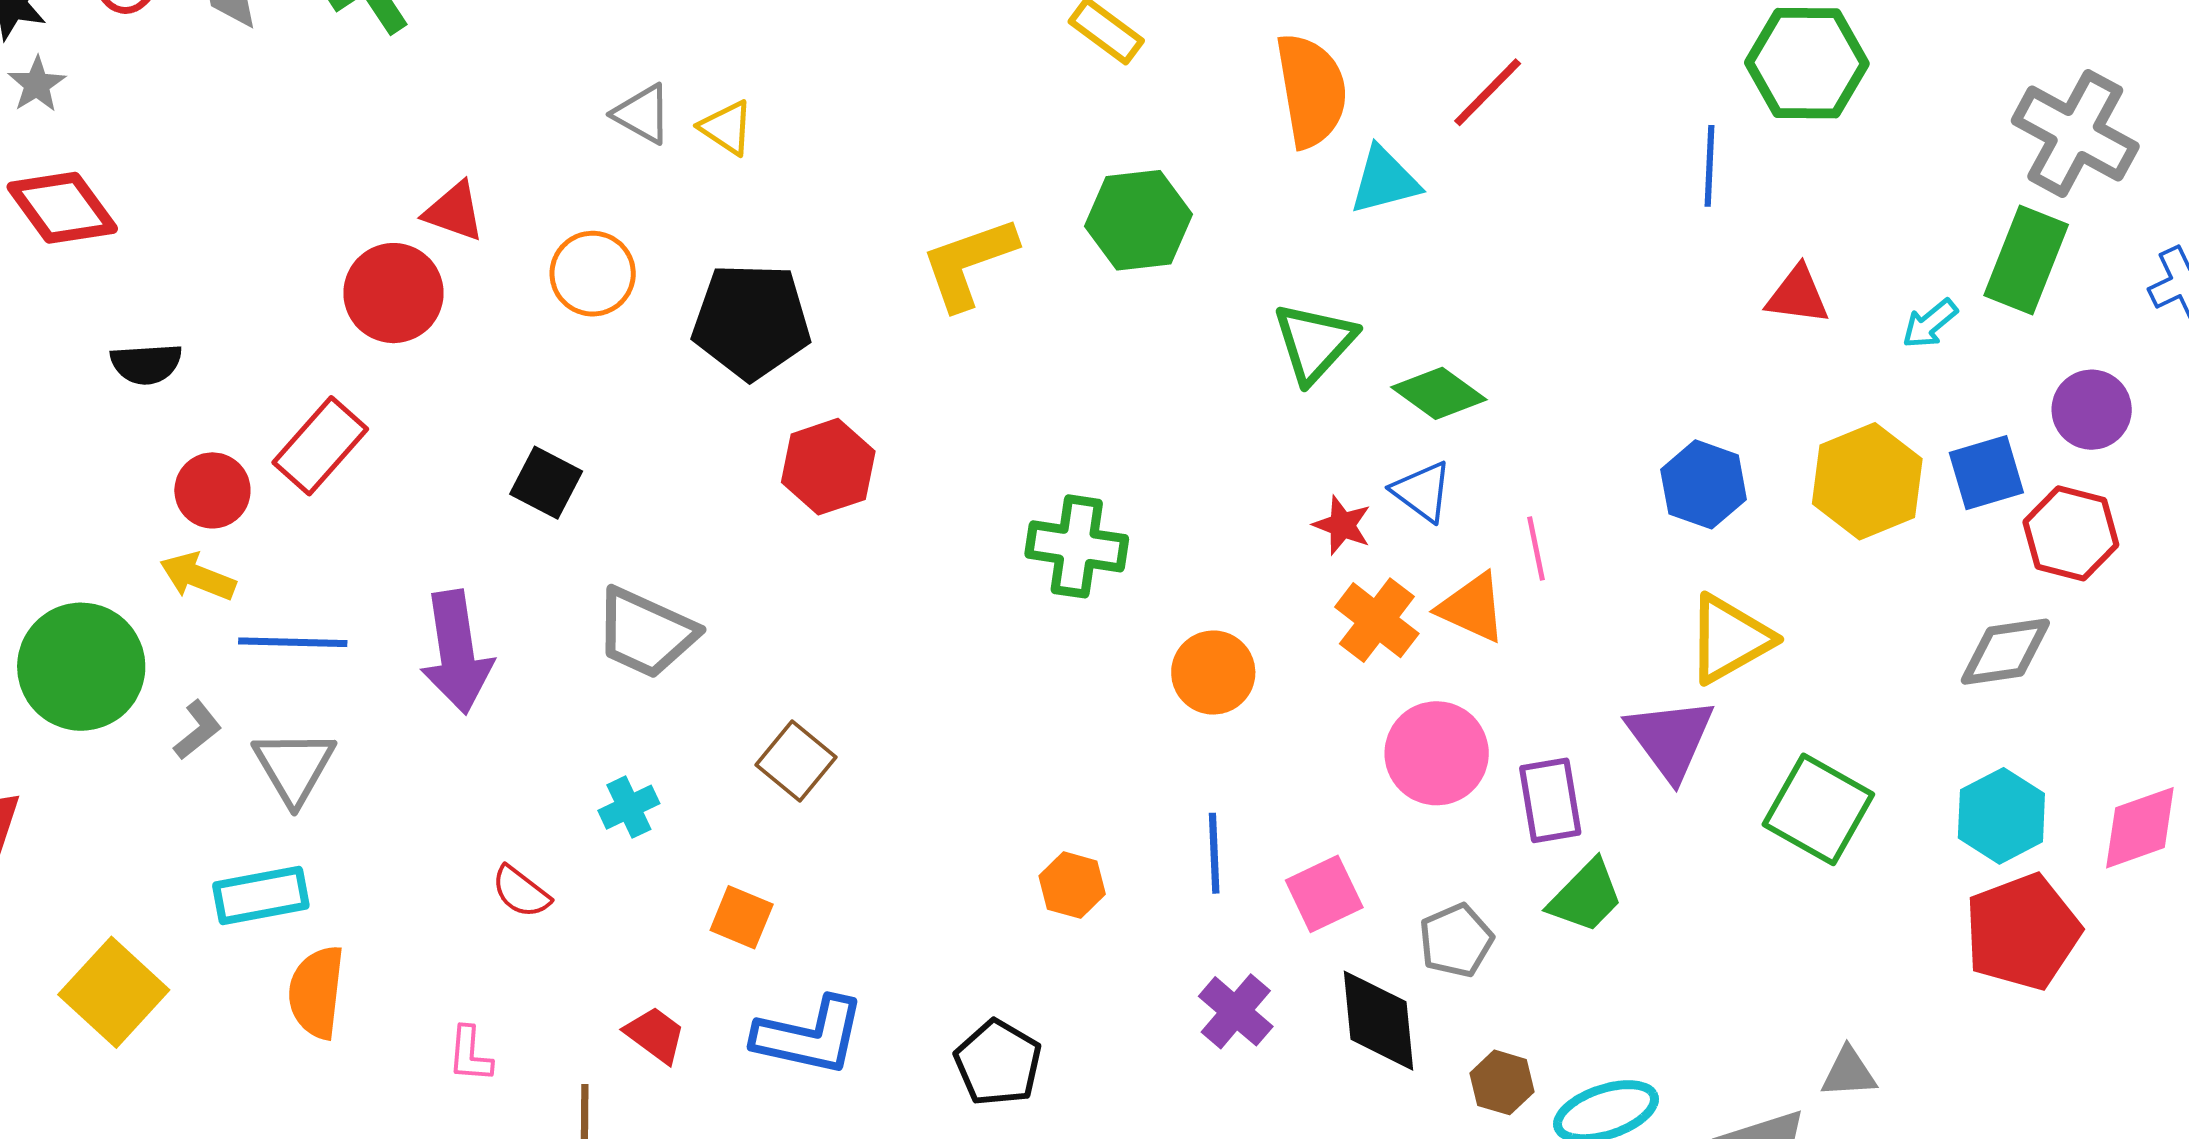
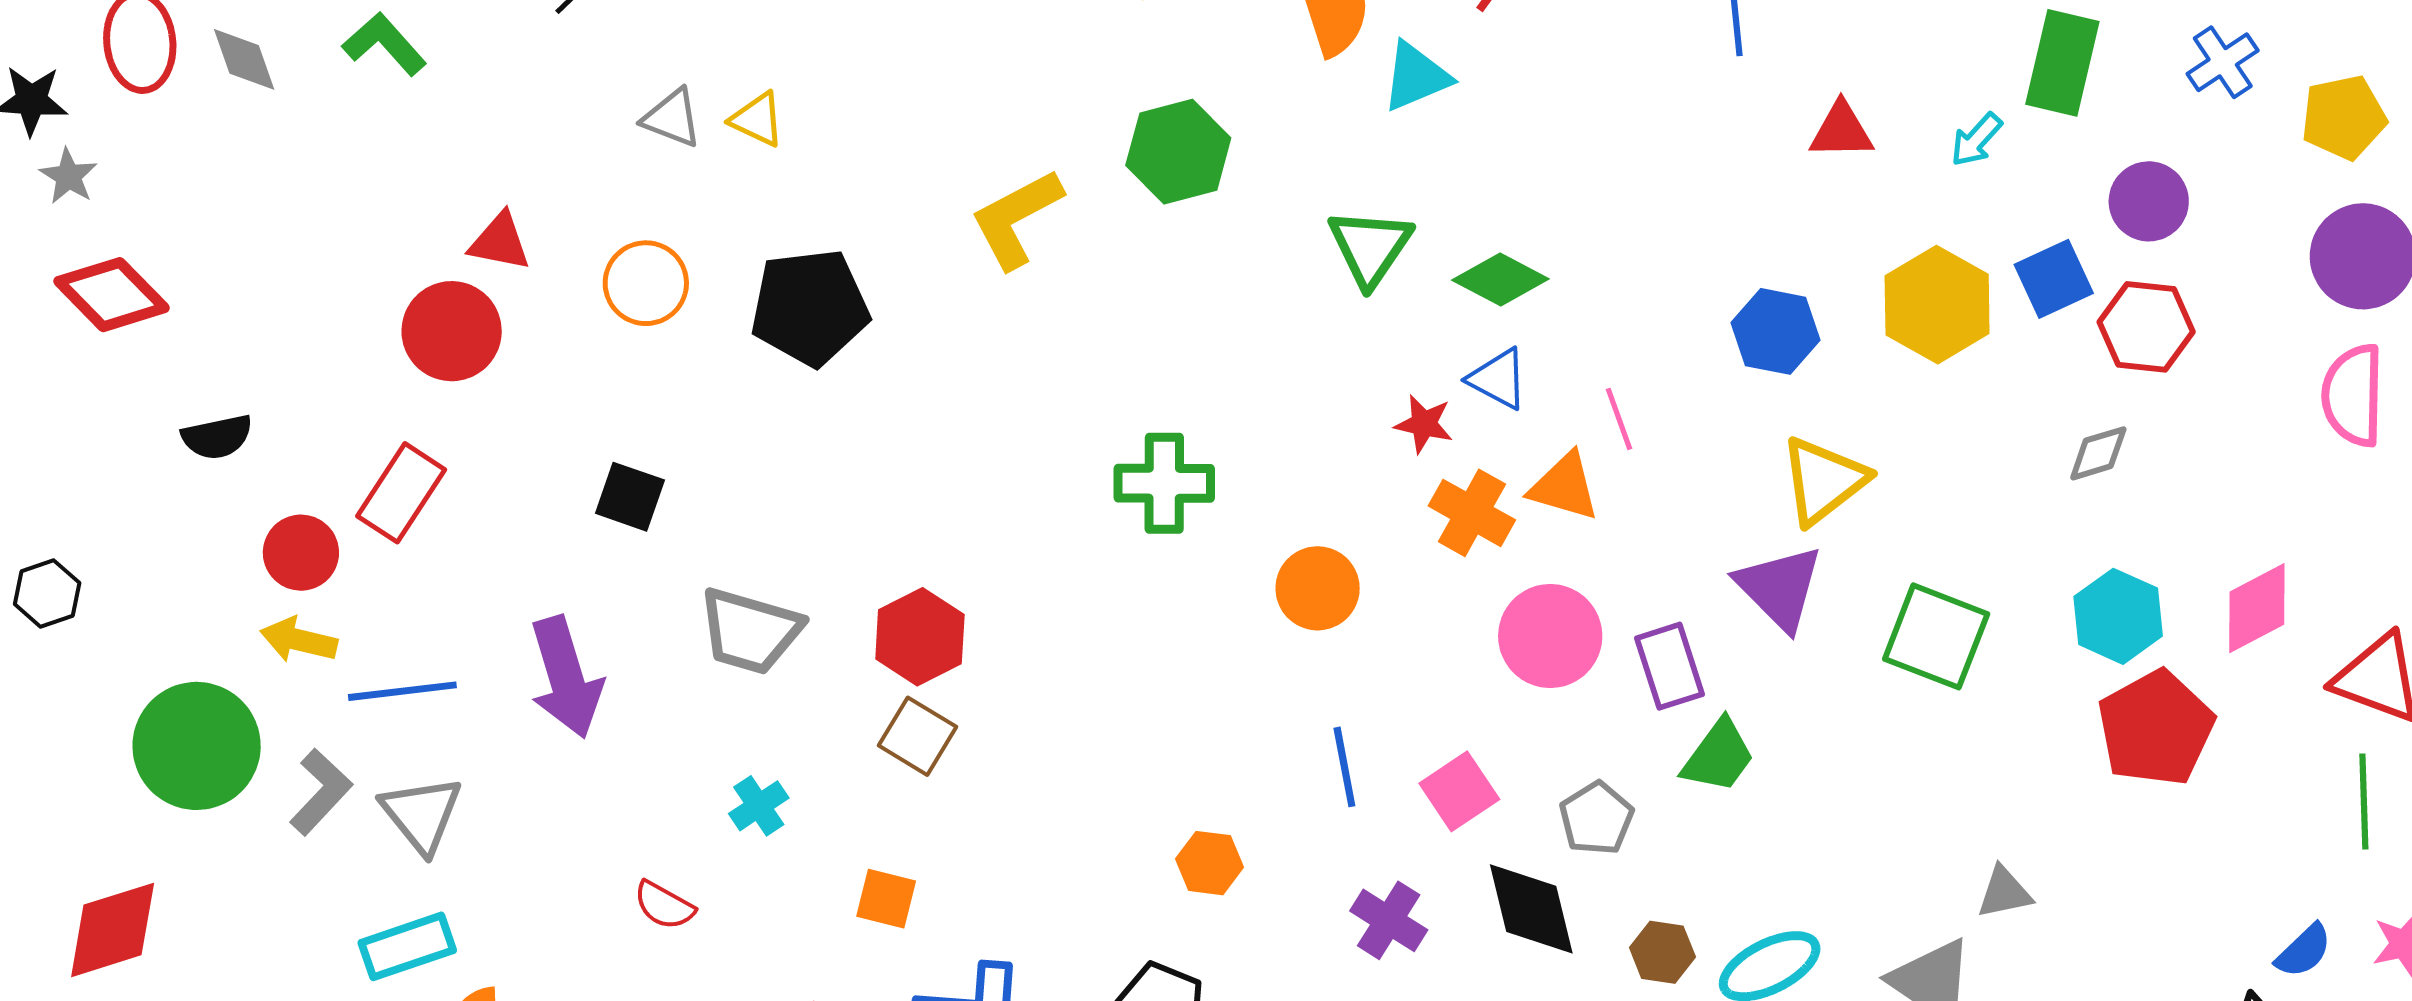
red hexagon: (828, 467) -> (920, 637), moved
gray diamond: (2005, 652) -> (2098, 453), size x0.7
gray L-shape: (198, 730) -> (321, 792), size x1.4
orange hexagon: (1072, 885) -> (1210, 863), moved

